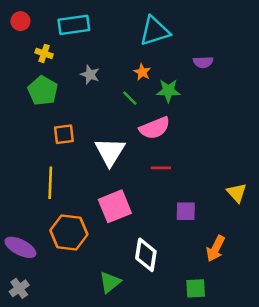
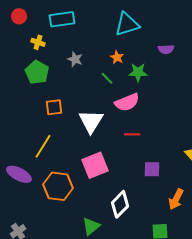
yellow line: (50, 183) -> (43, 146), turned 30
purple ellipse: (20, 247) -> (19, 174), moved
white diamond: (146, 255) -> (120, 204), turned 36

